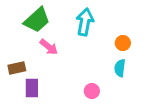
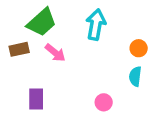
brown rectangle: (17, 68) -> (19, 49), moved

